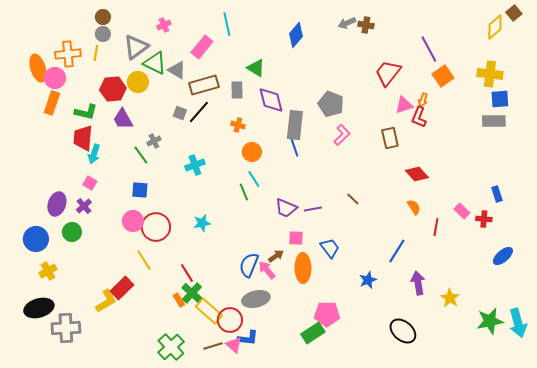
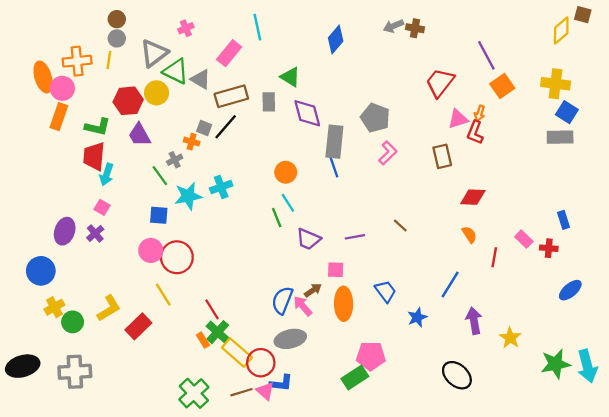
brown square: (514, 13) -> (583, 15), turned -35
blue square: (500, 99) -> (567, 112), turned 36
orange cross: (238, 125) -> (192, 142), moved
red diamond: (417, 174) -> (473, 197), turned -45
purple trapezoid: (286, 208) -> (308, 239), moved
cyan star: (202, 223) -> (188, 196), moved, size x1.4
green circle: (72, 232) -> (73, 322), moved
blue trapezoid: (330, 248) -> (385, 291), moved
yellow L-shape: (106, 301) -> (109, 308), moved
black ellipse: (39, 308) -> (23, 366), moved

